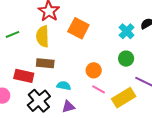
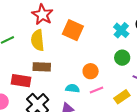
cyan semicircle: (64, 86) -> (73, 88), moved
pink line: (99, 89) -> (96, 90), turned -48
yellow rectangle: (124, 98) -> (122, 97), size x0.7

